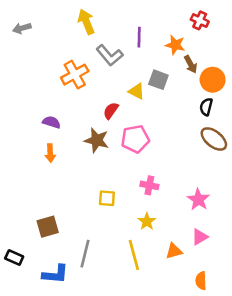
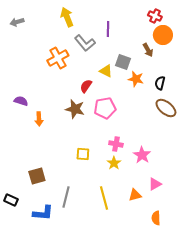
orange star: (175, 45) -> (136, 79), moved
orange circle: (213, 80) -> (163, 35), moved
purple semicircle: (52, 122) -> (21, 101), moved
pink star: (198, 200) -> (142, 155), moved
yellow star: (147, 221) -> (114, 163), moved

